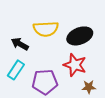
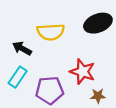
black ellipse: (80, 36) -> (98, 23), moved

